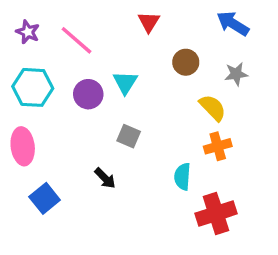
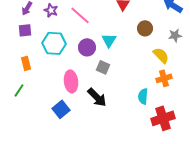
gray square: (129, 136) -> (103, 67), moved
pink ellipse: (23, 146) -> (71, 81), moved
black arrow: (105, 178) -> (97, 97), size x1.5

